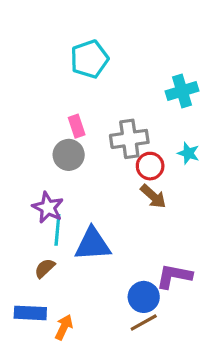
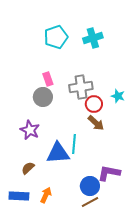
cyan cross: (182, 91) -> (93, 38), moved
cyan line: (57, 230) -> (74, 144), moved
orange arrow: (64, 327) -> (46, 195), moved

